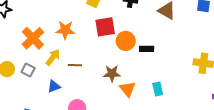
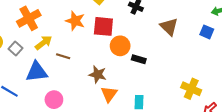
orange star: (65, 30) -> (75, 21), moved
blue triangle: (54, 86) -> (37, 72), size x1.6

